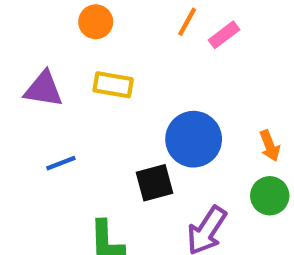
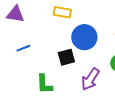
yellow rectangle: (113, 85) -> (62, 12), moved

